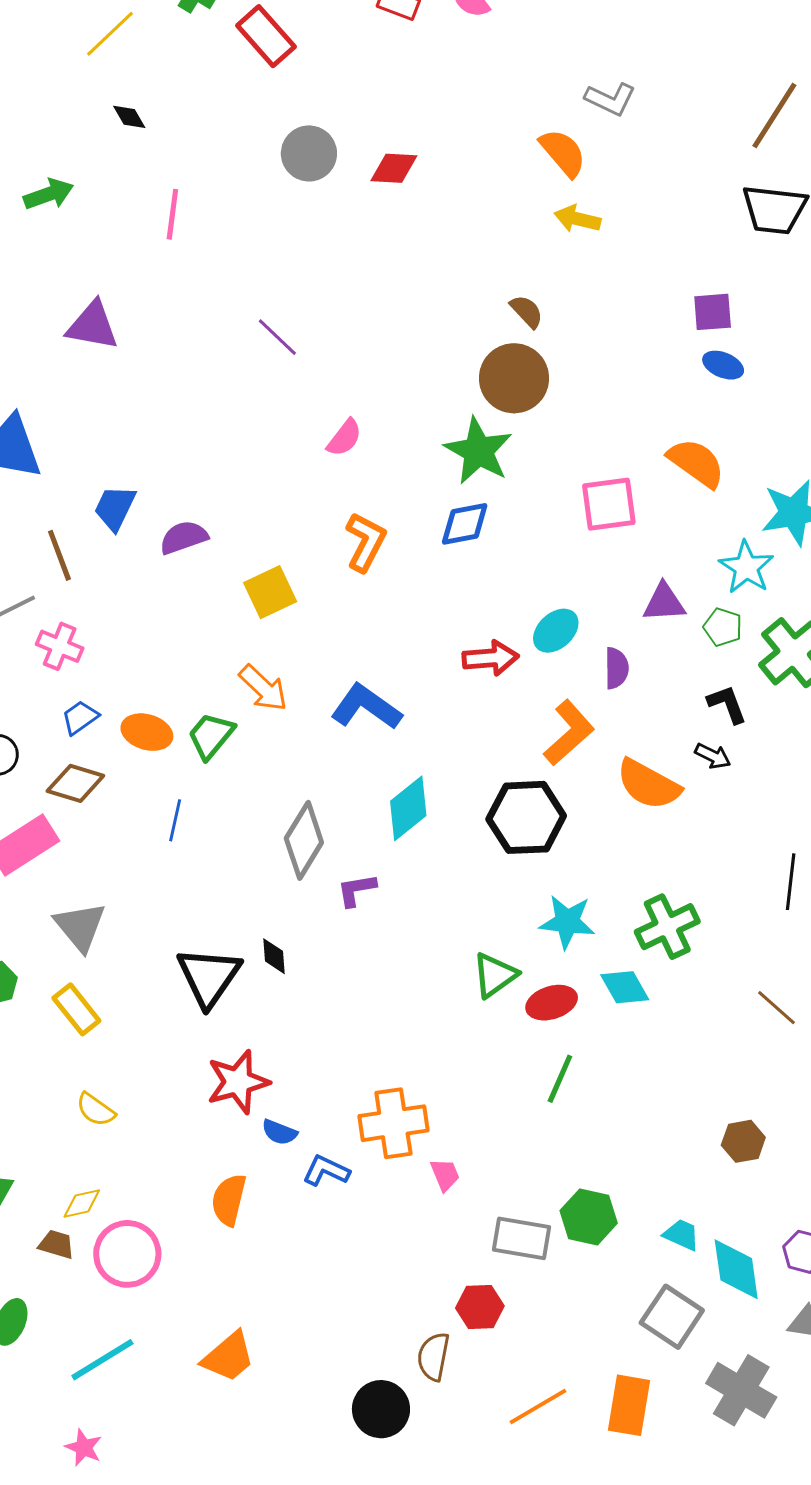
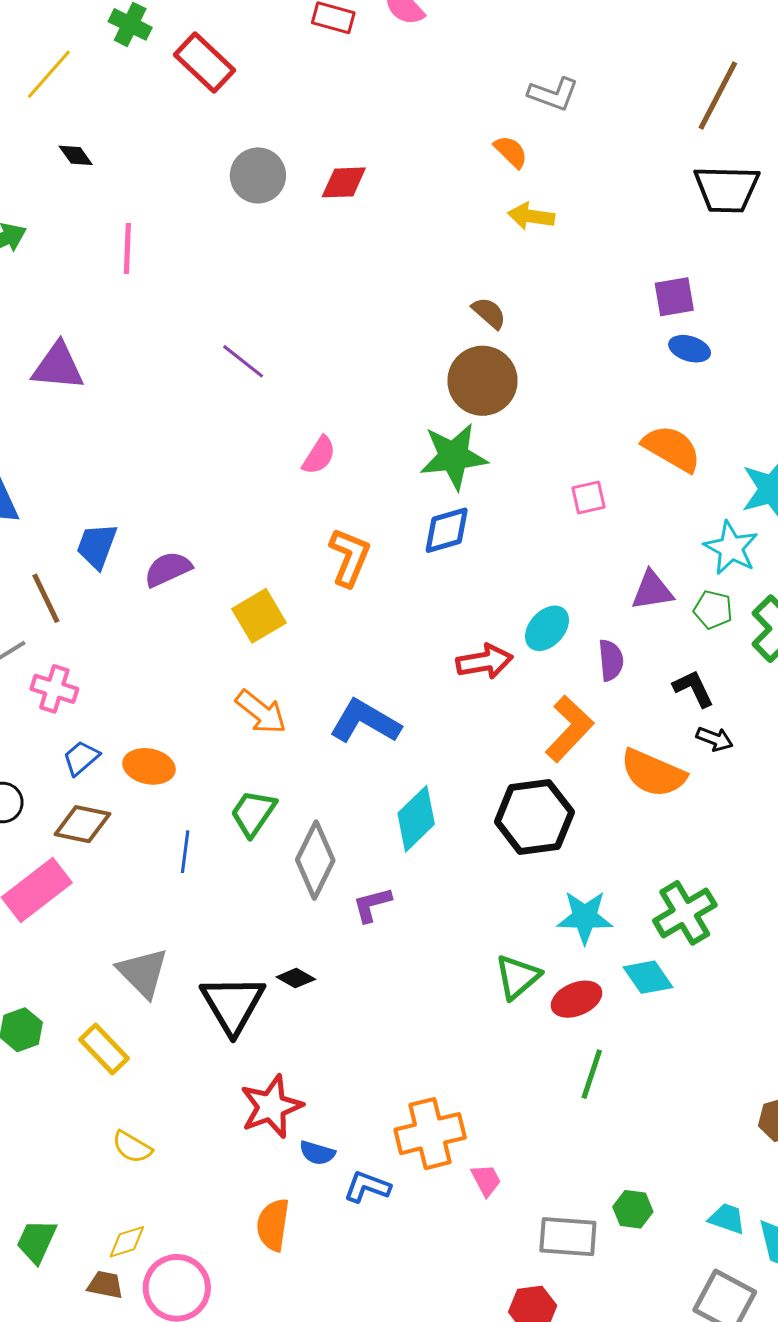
orange semicircle: (563, 153) -> (511, 152), size x0.7
green star: (478, 451) -> (454, 456), turned -30
pink square: (609, 504) -> (588, 497), size x0.6
black L-shape: (727, 704) -> (693, 688), moved
green trapezoid: (211, 736) -> (253, 813), moved
gray triangle: (80, 926) -> (143, 973), moved
black diamond: (274, 956) -> (296, 978), turned -51
green hexagon: (589, 1217) -> (633, 1209), size x0.7

